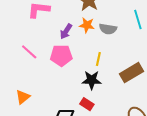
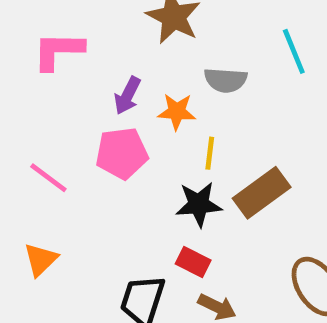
orange star: (87, 25) -> (177, 112), moved
pink line: (29, 52) -> (48, 178), moved
brown rectangle: (131, 73) -> (262, 193), moved

